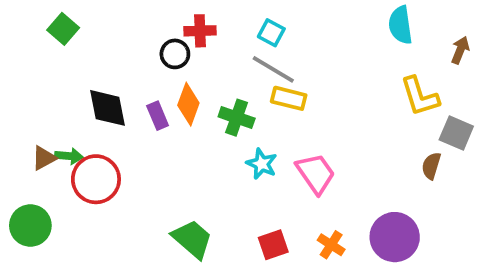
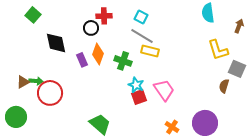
black diamond: (107, 108) -> (56, 43), moved
red square: (273, 245) -> (139, 97), moved

